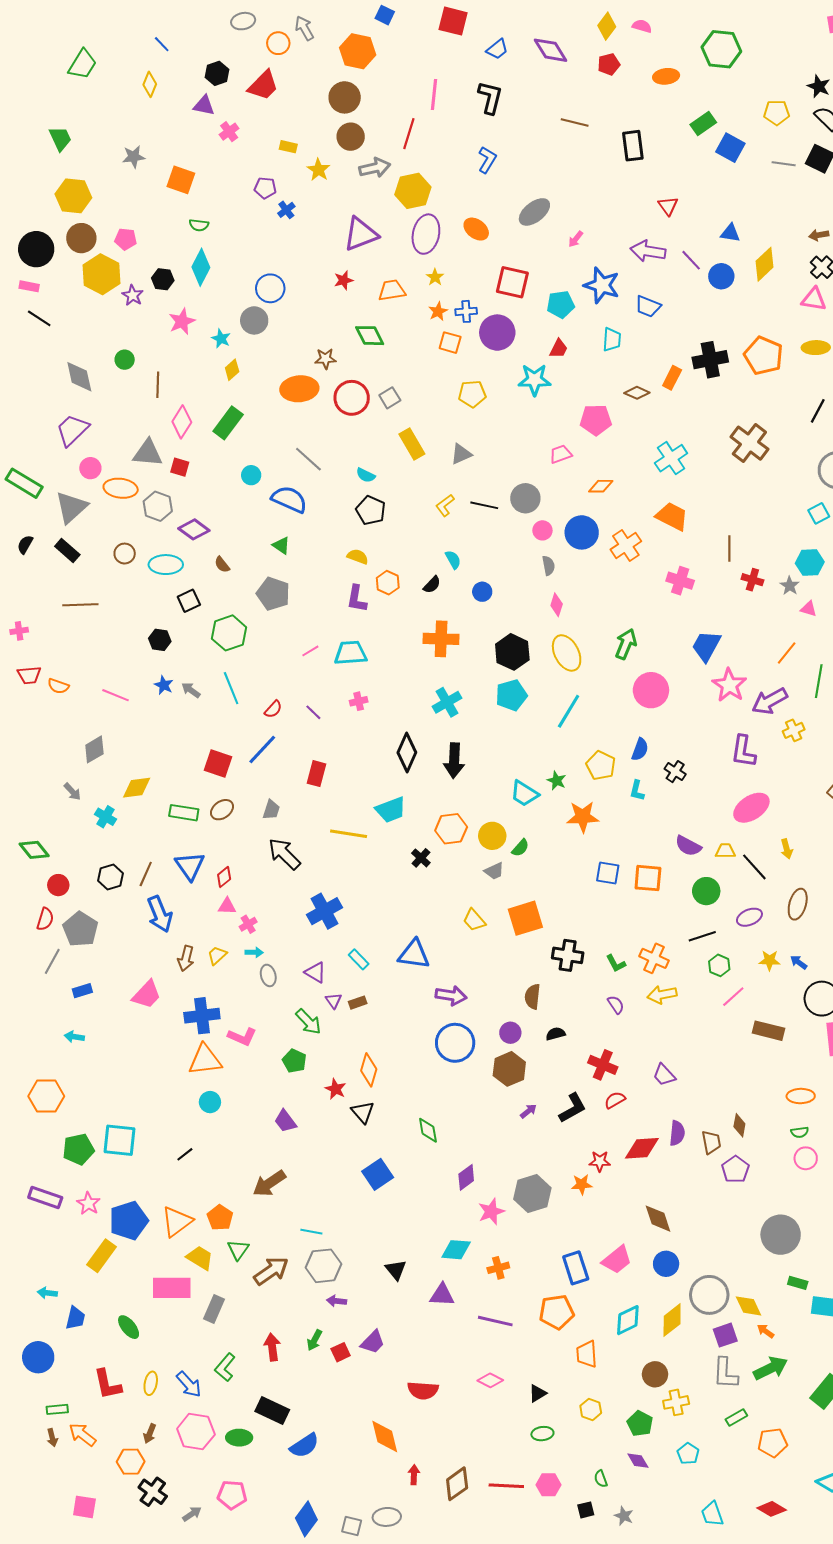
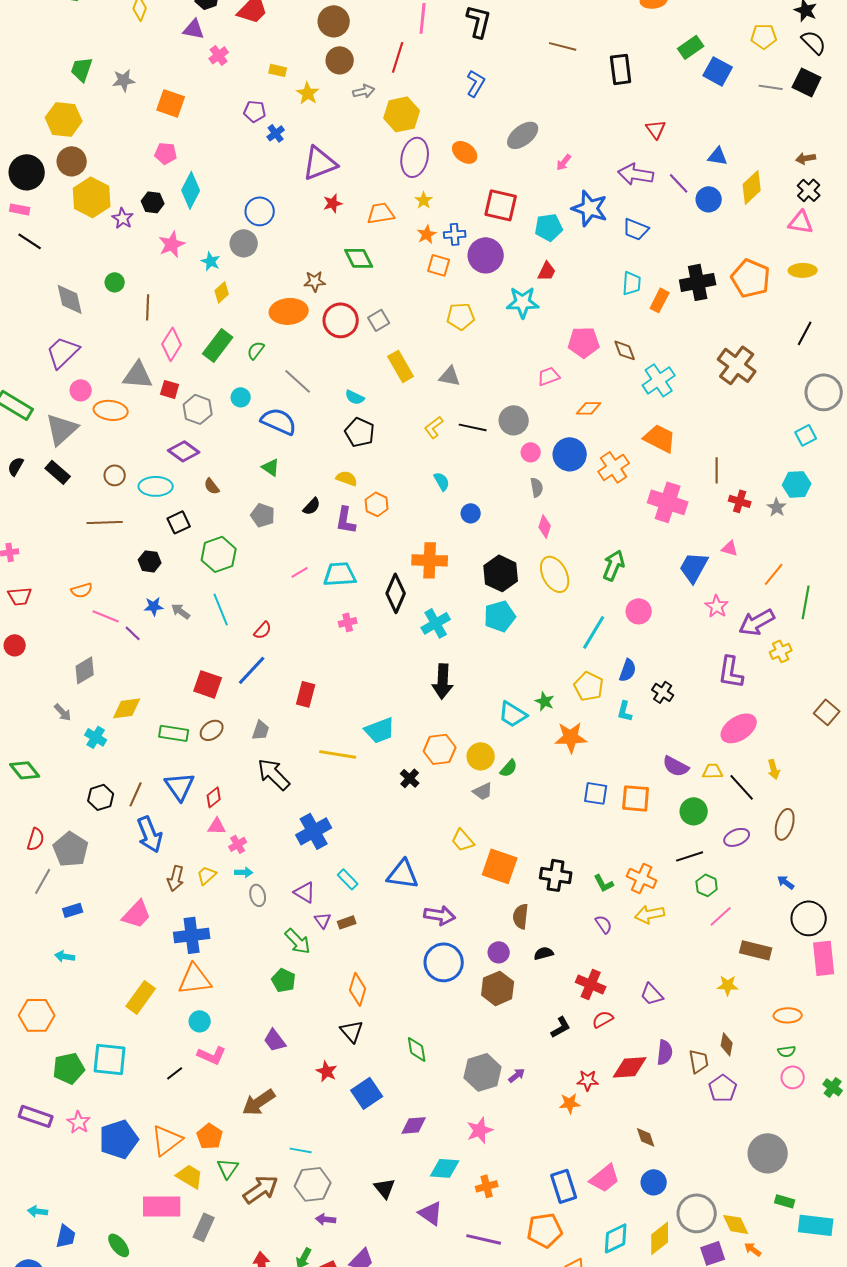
green trapezoid: (60, 139) -> (82, 69), moved, turned -136
gray arrow: (375, 168) -> (364, 91), size x0.7
green semicircle: (199, 225) -> (256, 350), moved, turned 120
purple triangle: (361, 234) -> (320, 163), moved
pink pentagon: (126, 239) -> (166, 153), moved
cyan trapezoid: (612, 340) -> (632, 283), moved
brown diamond: (637, 393) -> (625, 350), moved, turned 45
gray triangle: (461, 454) -> (450, 376), turned 35
gray hexagon: (158, 506) -> (198, 409), moved
pink cross: (680, 581) -> (668, 502), size x1.4
black semicircle: (432, 585) -> (312, 506), moved
gray pentagon: (273, 594) -> (263, 515), size x0.7
brown line: (80, 605) -> (105, 522), moved
pink triangle: (809, 609) -> (730, 548), moved
blue star: (164, 685) -> (154, 606), turned -30
pink star: (729, 685) -> (717, 606), size x0.7
orange semicircle: (58, 686) -> (82, 590), moved, turned -35
pink circle: (651, 690) -> (639, 611), size x0.7
cyan line: (569, 711) -> (594, 632), moved
purple line: (313, 712) -> (133, 633), moved
black diamond: (407, 752) -> (396, 593), moved
red circle: (58, 885) -> (15, 645), moved
orange square: (525, 918) -> (500, 866), moved, turned 36
yellow star: (770, 960) -> (728, 985), moved
pink L-shape: (242, 1037) -> (212, 1055), moved
red star: (336, 1089) -> (327, 1071), moved
black L-shape: (573, 1108) -> (561, 1027), size x0.7
purple arrow: (528, 1111) -> (517, 1075), moved
purple diamond: (466, 1177) -> (414, 1125), moved, turned 32
gray hexagon: (532, 1193) -> (483, 1072), moved
brown diamond: (658, 1219) -> (646, 1137), size x0.7
yellow rectangle: (101, 1256) -> (141, 997), moved
purple triangle: (442, 1295) -> (431, 1213), turned 32

